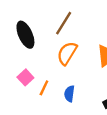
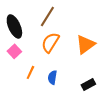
pink square: (25, 77) -> (14, 51), moved

